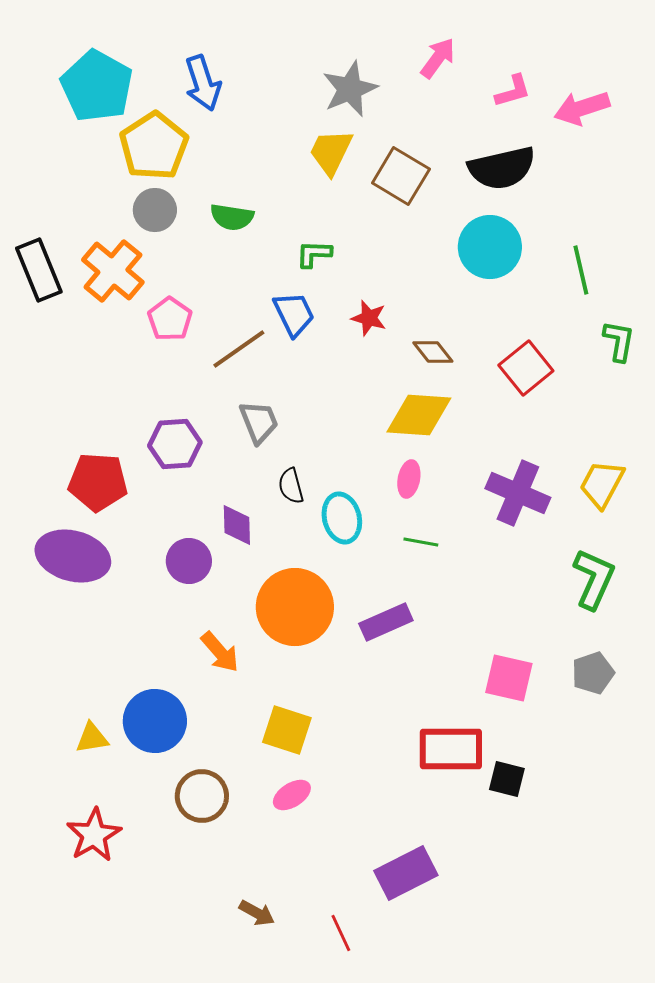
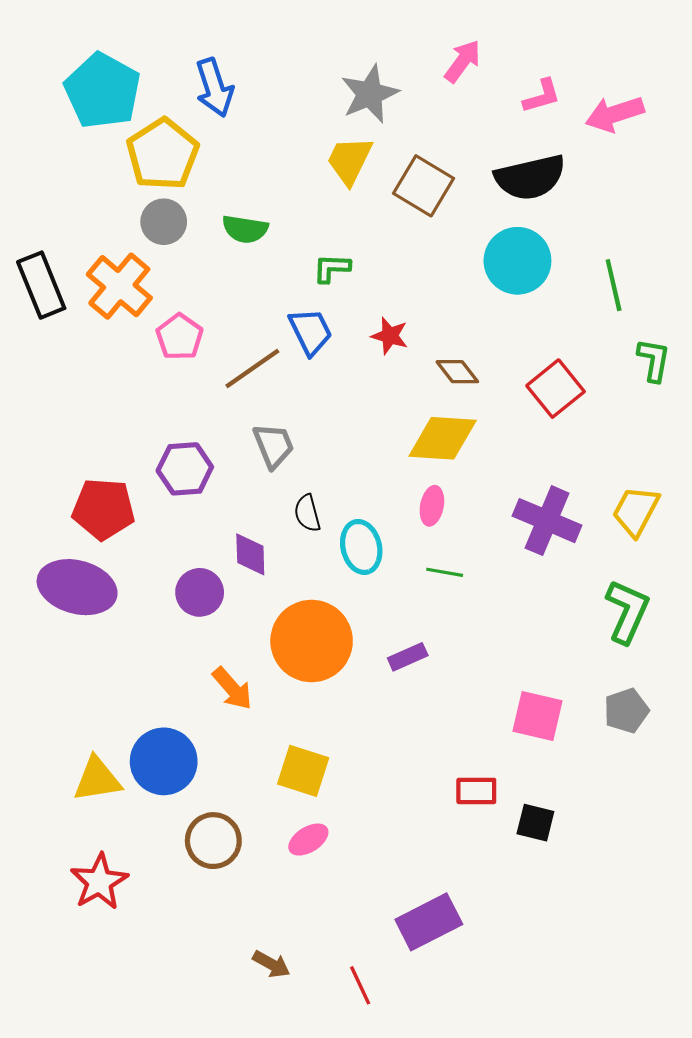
purple rectangle: (386, 622) -> (408, 657), size x0.7
yellow triangle: (92, 738) -> (97, 779), size x1.4
red rectangle: (451, 749) -> (476, 791), size x0.6

